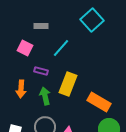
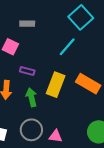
cyan line: (61, 48) -> (67, 47), moved
orange rectangle: (99, 102) -> (88, 84), moved

